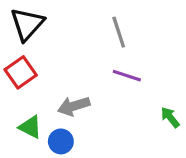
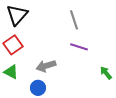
green triangle: (30, 127) -> (11, 72), moved

